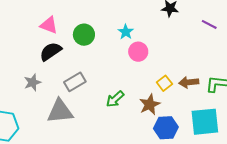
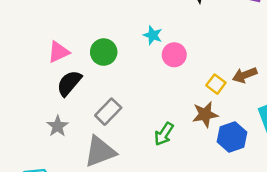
pink triangle: (49, 25) -> (59, 52), turned -30
green arrow: (115, 99) -> (164, 134), moved
brown star: (150, 105) -> (205, 114), turned 30

